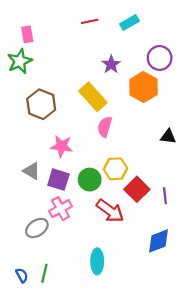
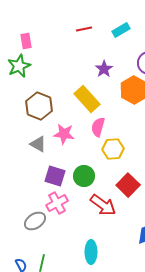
pink star: (62, 146) -> (64, 134), moved
yellow hexagon: (115, 169) -> (113, 149), moved
gray triangle: (32, 171) -> (38, 144), moved

